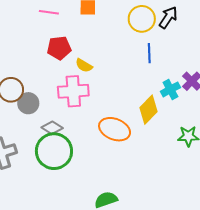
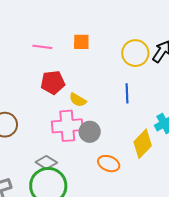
blue line: (149, 53) -> (127, 93), moved
gray circle: (28, 103) -> (90, 132), moved
orange ellipse: (115, 129) -> (109, 164), size x0.7

